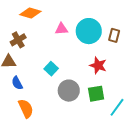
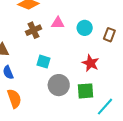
cyan circle: (89, 31) -> (85, 28), size x0.6
brown cross: (18, 40) -> (34, 30), moved
cyan square: (51, 69) -> (43, 62), turned -32

